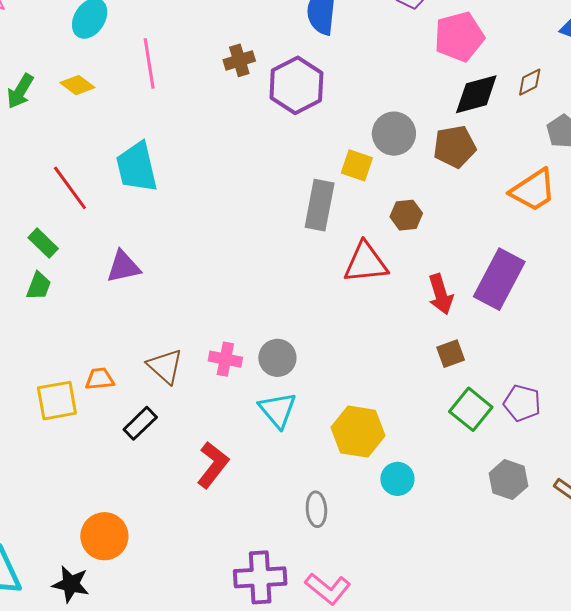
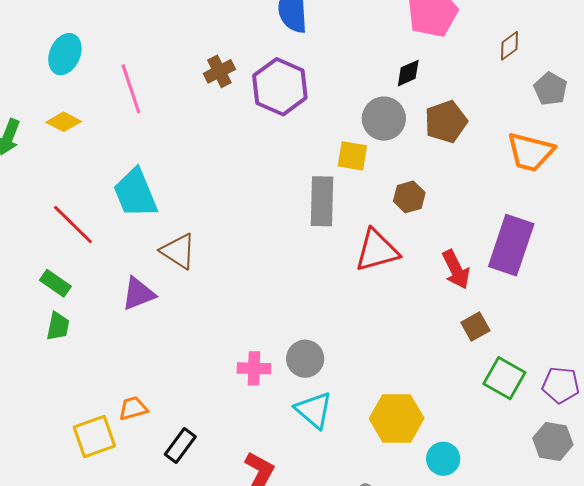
black diamond: (476, 94) -> (408, 73), moved, size x0.6
orange trapezoid: (533, 190) -> (530, 152), turned 57
brown triangle: (165, 366) -> (178, 251), moved
purple pentagon: (522, 403) -> (561, 385), moved

